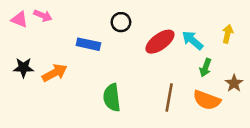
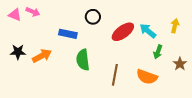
green semicircle: (112, 98) -> (83, 60), moved
brown line: (169, 98) -> (115, 75), moved
orange semicircle: (207, 100) -> (147, 77), moved

